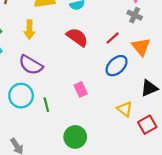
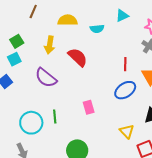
red semicircle: (77, 37) -> (78, 57), moved
red line: (113, 38) -> (125, 64), turned -56
cyan circle: (21, 96) -> (31, 123), moved

